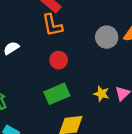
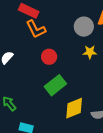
yellow star: (101, 94) -> (90, 52), moved

